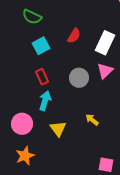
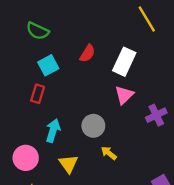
red rectangle: (42, 77) -> (38, 94), moved, turned 42
gray circle: (79, 78) -> (93, 126), moved

